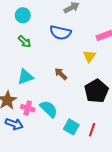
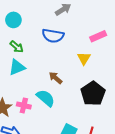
cyan triangle: (25, 77) -> (17, 67), moved
pink cross: (28, 108) -> (24, 105), moved
cyan semicircle: (49, 109) -> (46, 98), moved

